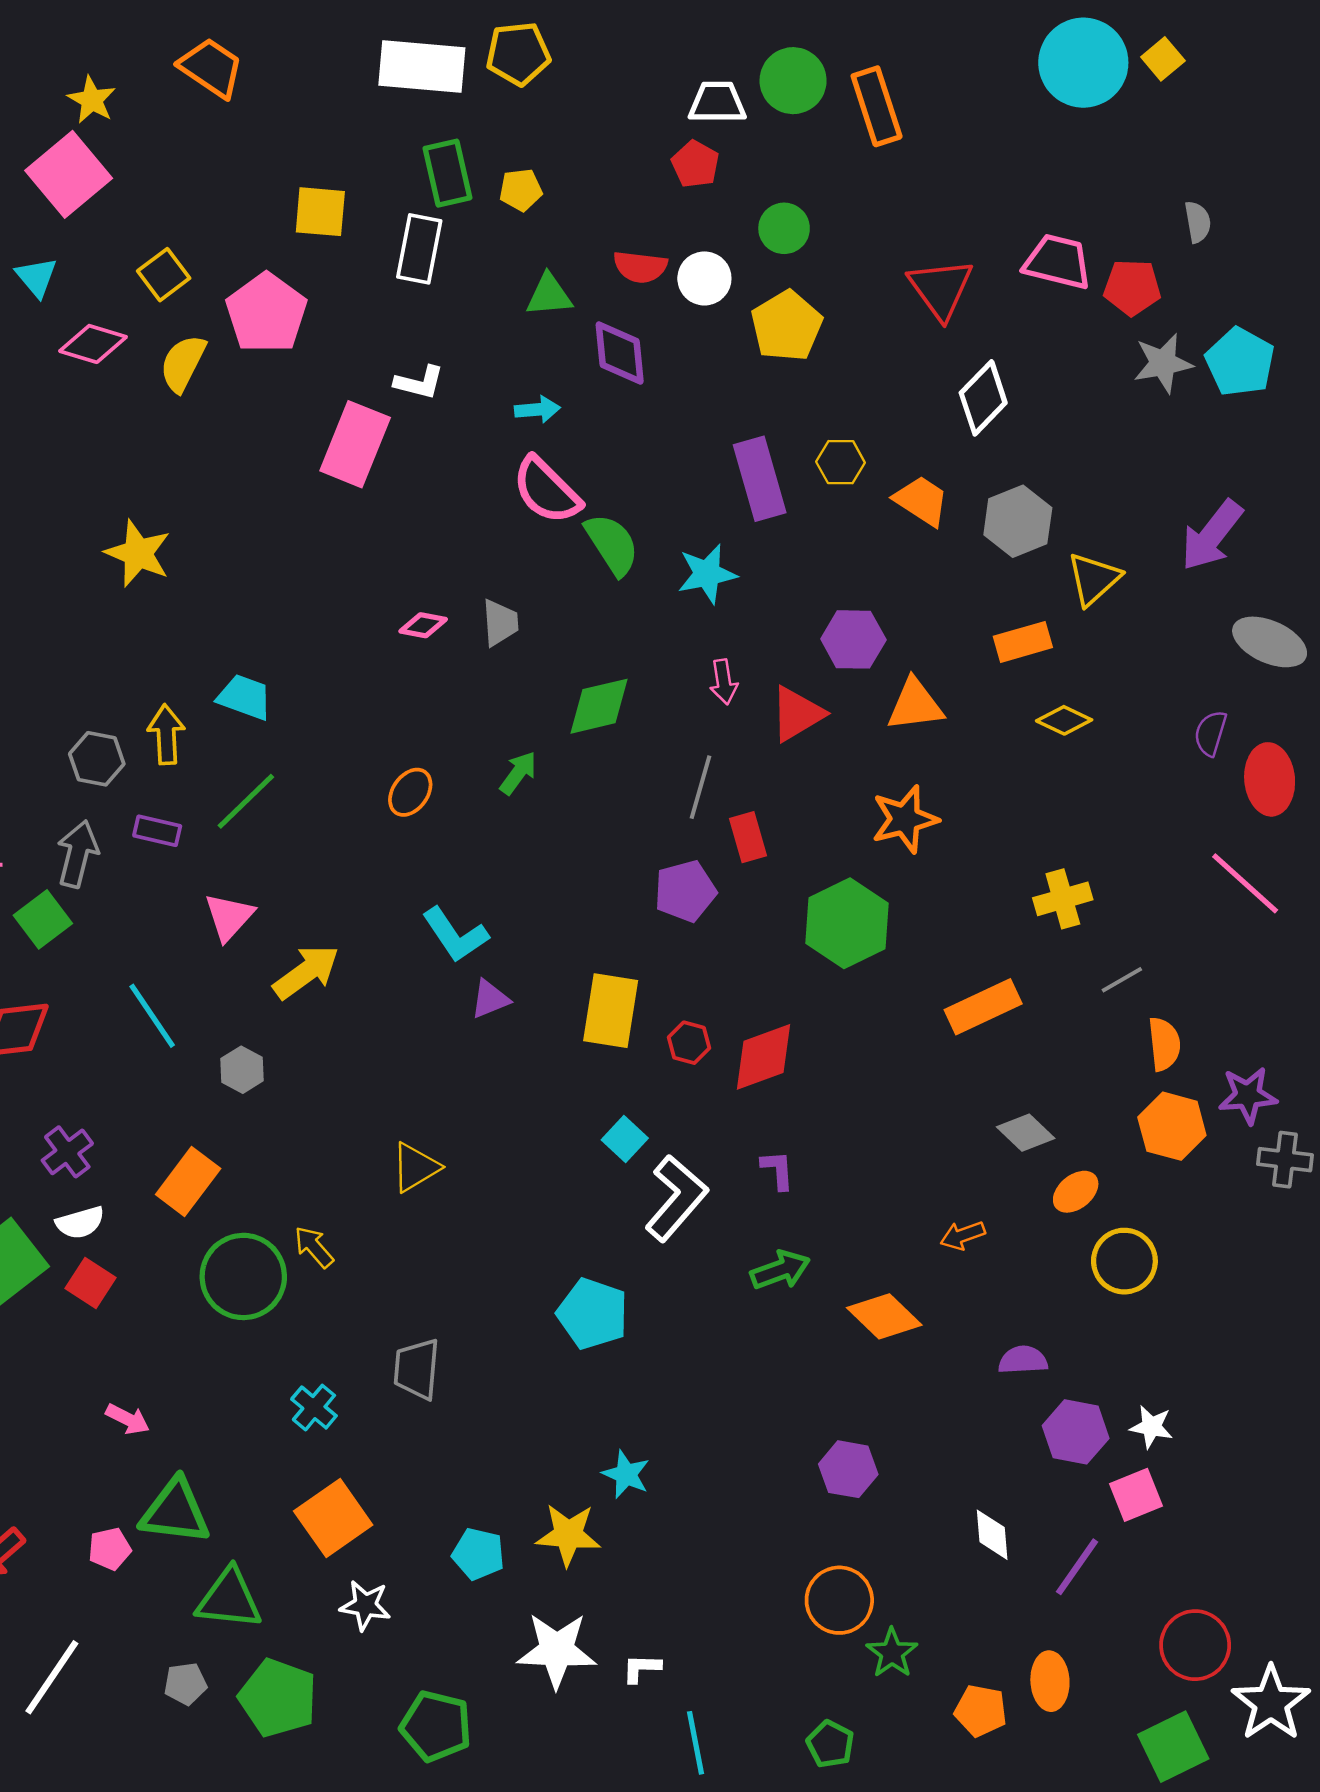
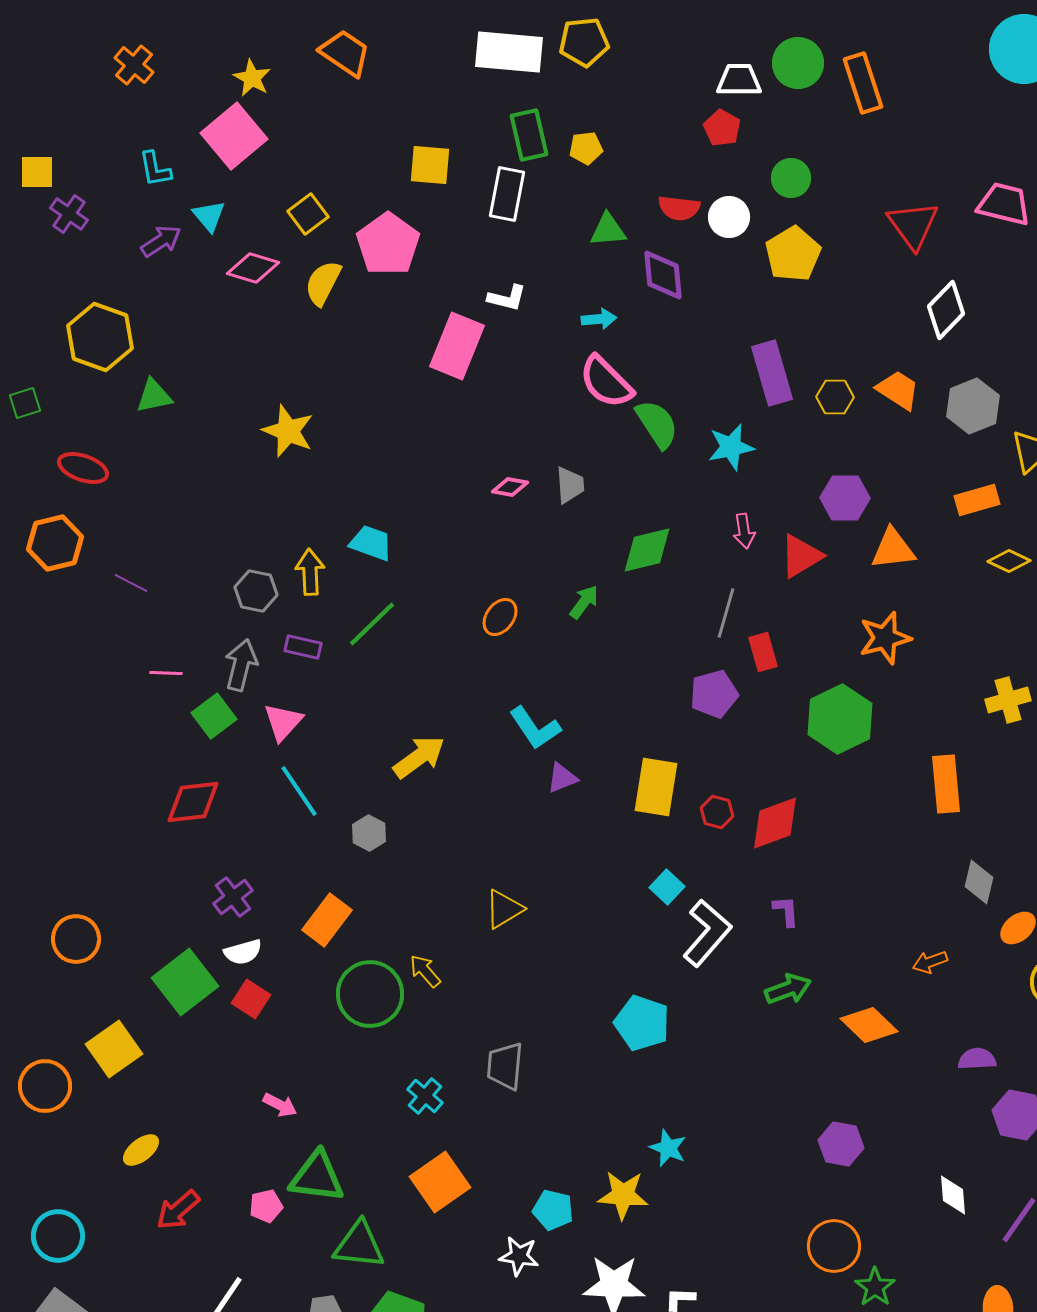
yellow hexagon: (841, 462) -> (835, 397), moved
pink triangle: (229, 917) -> (283, 722), moved
orange rectangle: (983, 1007) -> (946, 784), turned -70
gray diamond: (1026, 1133) -> (979, 882), turned 60
white star: (365, 1605) -> (519, 1256), moved

